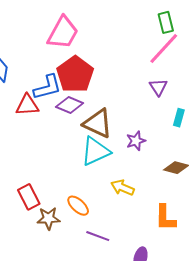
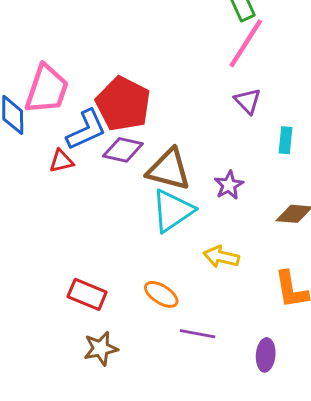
pink trapezoid: (63, 33) -> (47, 89), moved
red triangle: (27, 105) -> (61, 161), size x0.7
red rectangle: (29, 197) -> (87, 294), turned -30
brown star: (48, 218) -> (101, 348), moved

